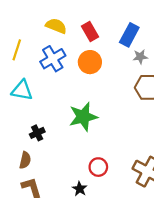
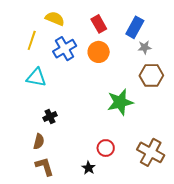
yellow semicircle: (56, 26) -> (55, 19), moved
green star: (83, 117) -> (120, 102), moved

